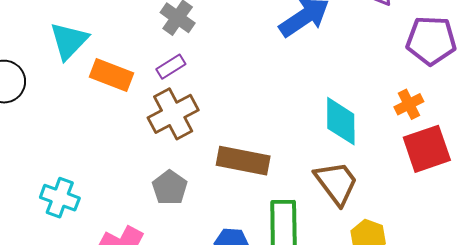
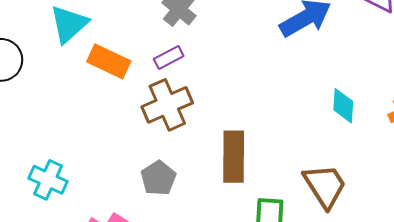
cyan diamond: (341, 121) -> (343, 106), moved, size x0.7
brown rectangle: (243, 161) -> (234, 157), turned 75

